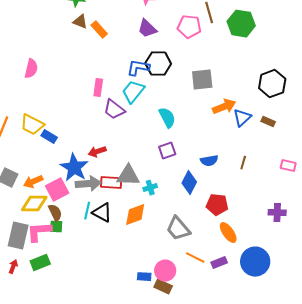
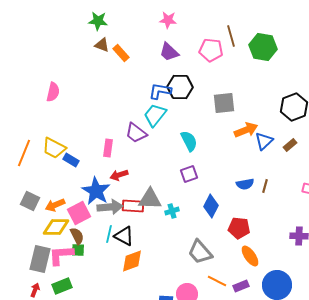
pink rectangle: (98, 88) -> (108, 148), moved
brown rectangle: (268, 122) -> (290, 145), turned -64
blue semicircle: (209, 161) -> (245, 184), moved
orange diamond: (135, 215) -> (132, 261), moved

